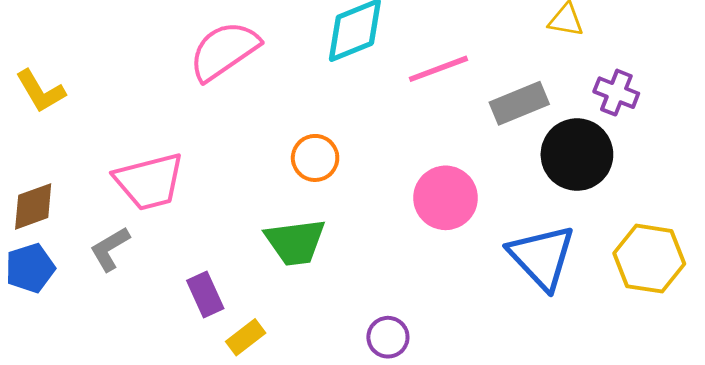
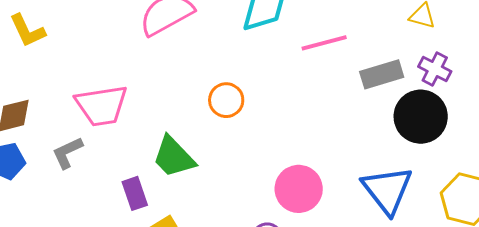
purple cross: (616, 93) -> (435, 69), moved
pink circle: (446, 198) -> (299, 189), moved
green trapezoid: (295, 242) -> (174, 157), moved, turned 48

